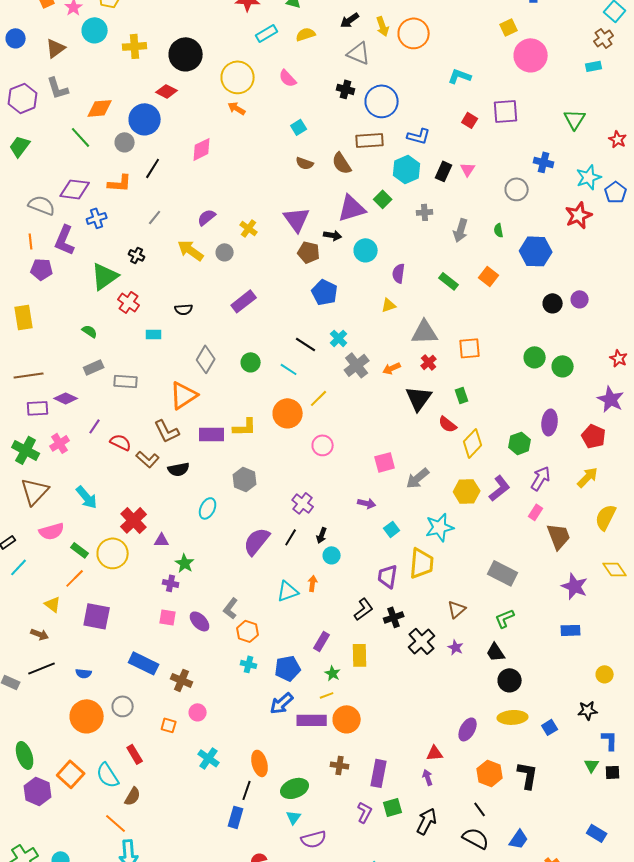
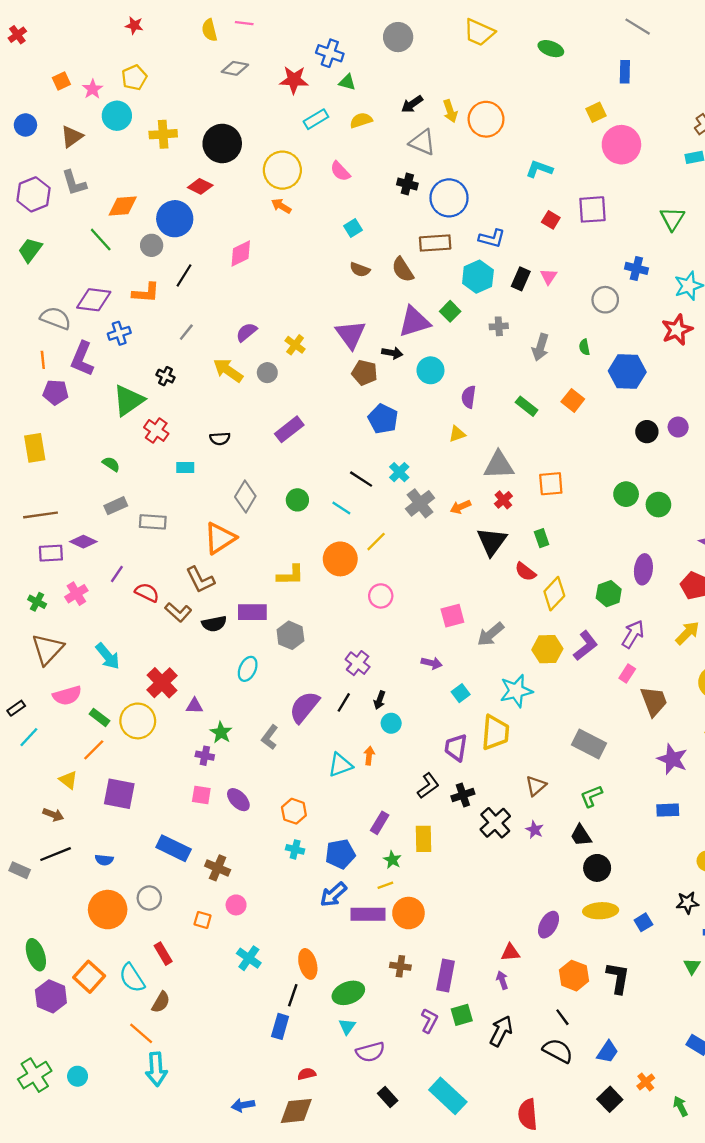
purple rectangle: (212, 434) -> (252, 612), moved
green cross: (26, 450) -> (37, 602), size x0.6
gray L-shape: (231, 608) -> (270, 737), moved

